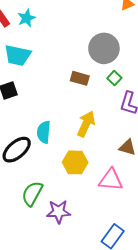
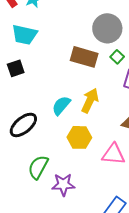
brown rectangle: (80, 78) -> (84, 57), size x1.5
cyan semicircle: (44, 132) -> (61, 106), moved, turned 35

